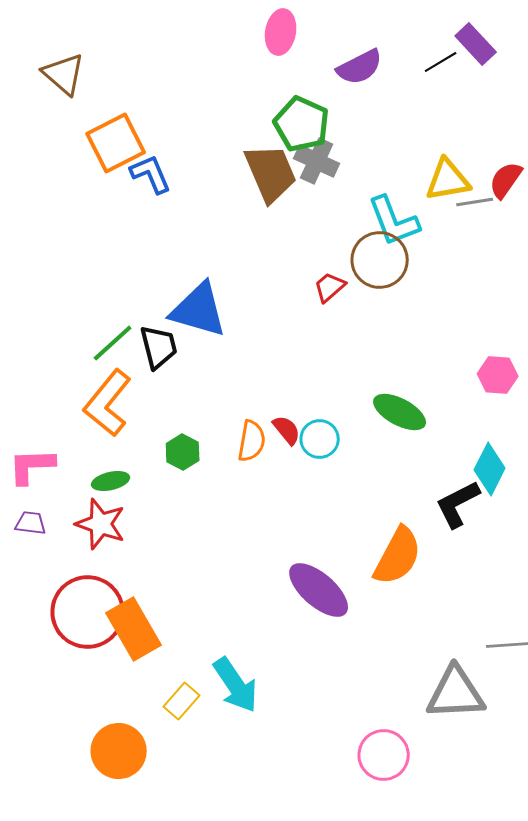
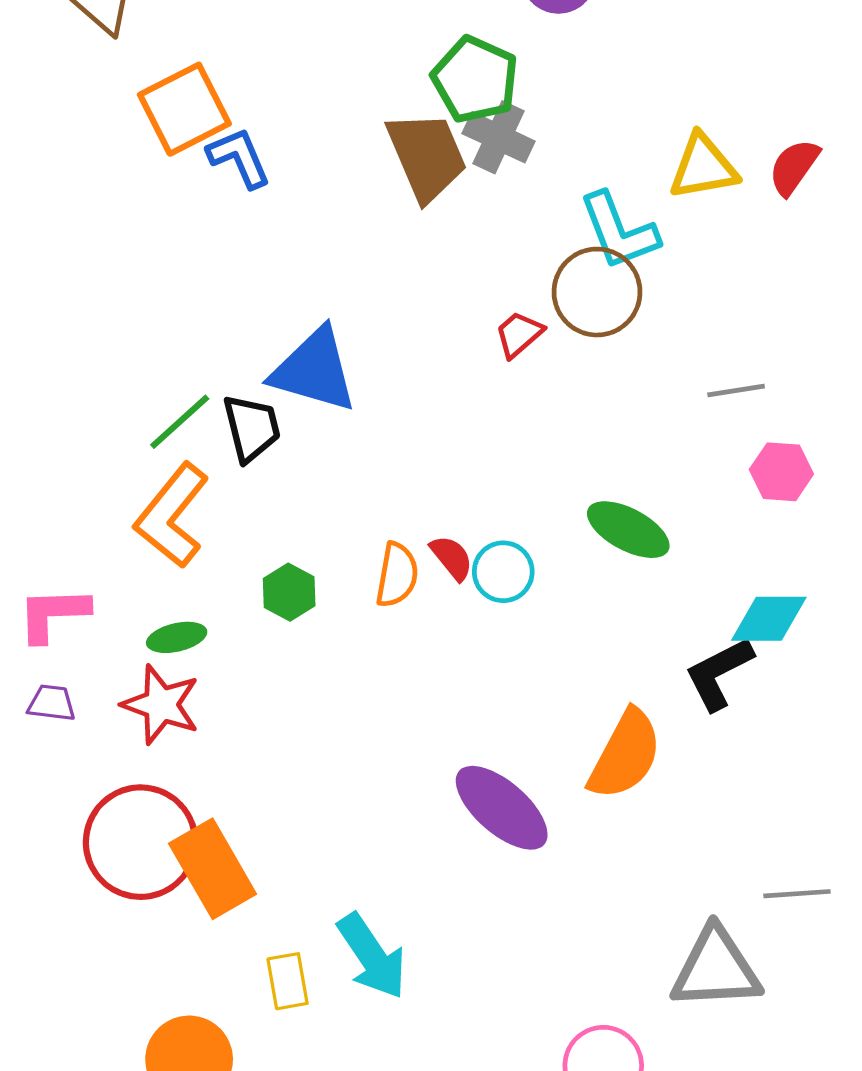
gray line: (475, 202) -> (736, 390), moved
cyan diamond: (490, 469) -> (769, 619), turned 63
yellow rectangle: (182, 701) -> (288, 981), turned -51

